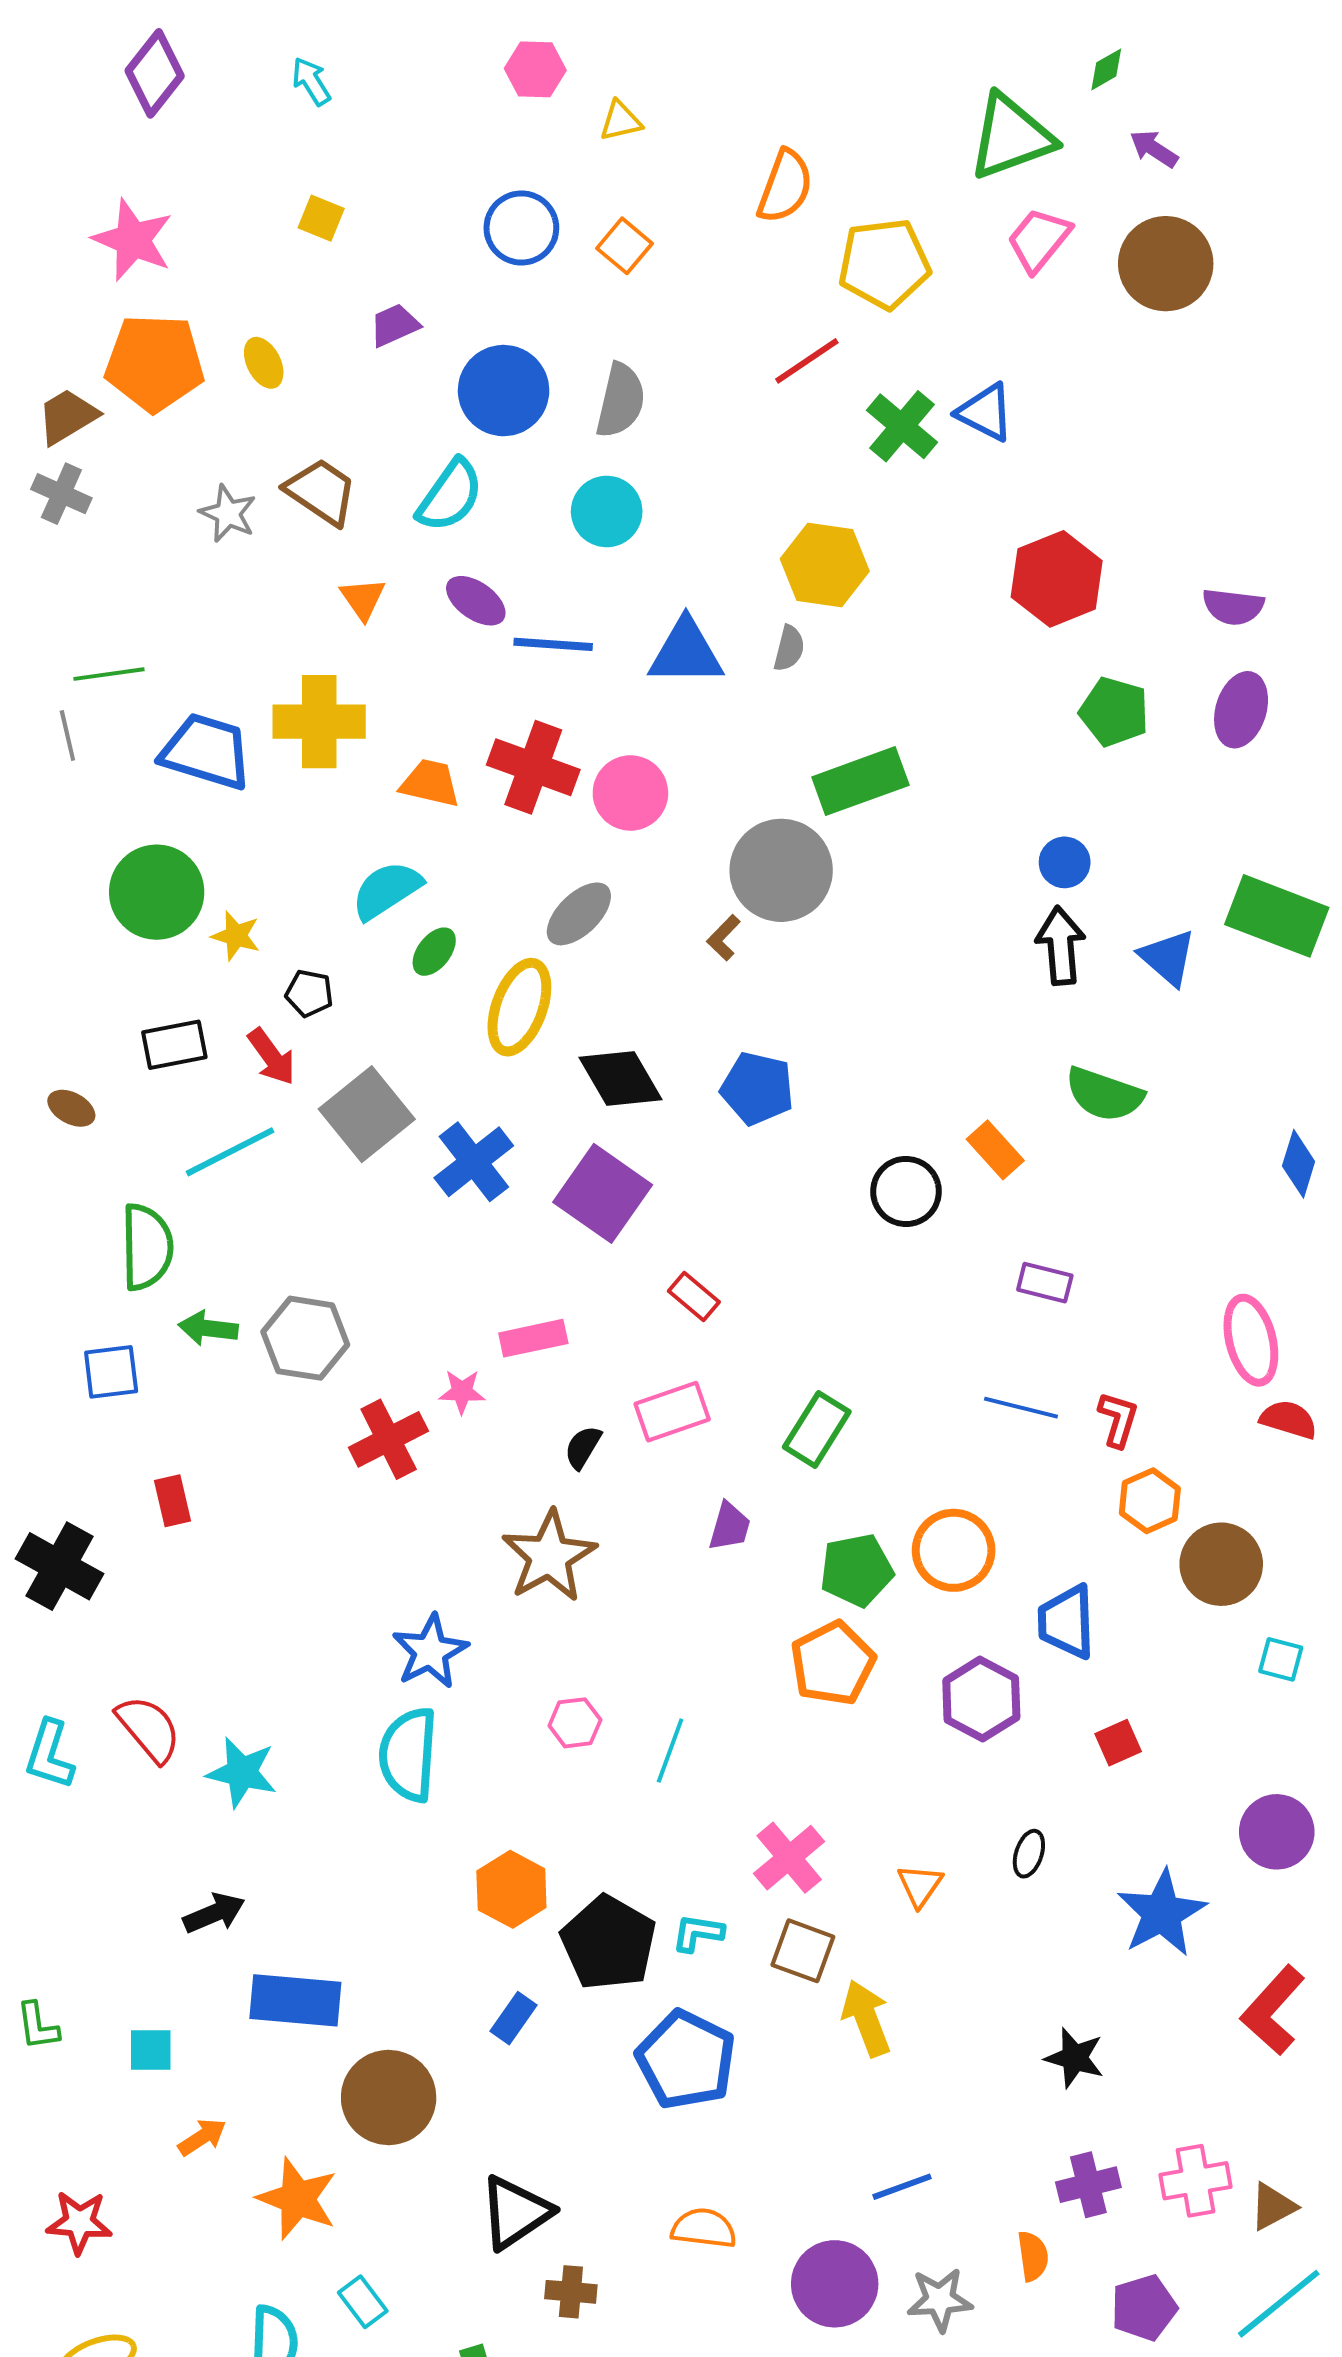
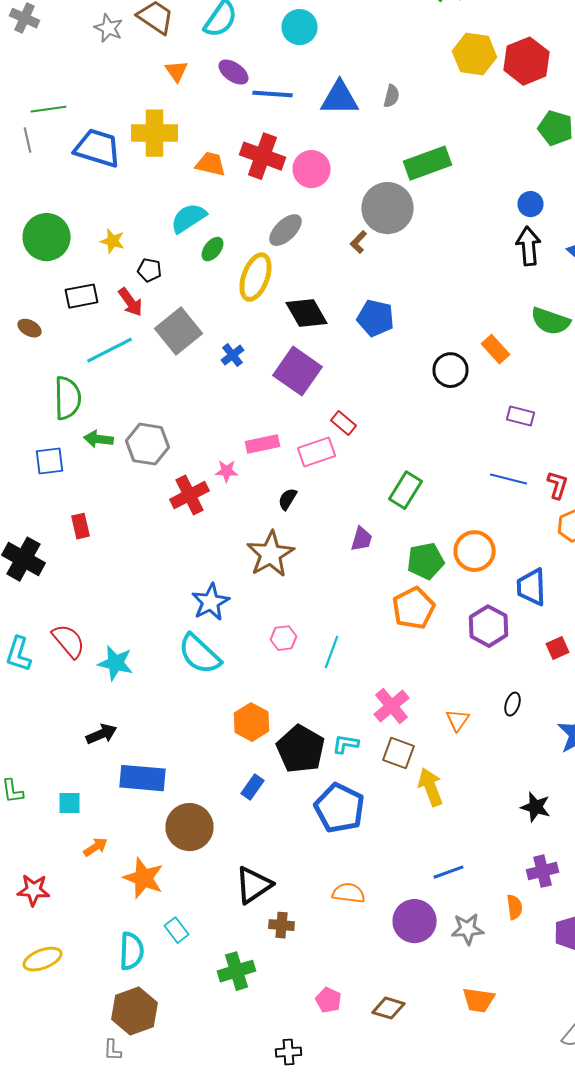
yellow hexagon: (825, 565) -> (474, 54), moved
green circle: (157, 892) -> (46, 237), moved
blue cross: (474, 1162) -> (232, 355), size x0.6
pink rectangle: (672, 1412) -> (316, 452), moved
cyan semicircle: (408, 1755) -> (200, 654), turned -51

